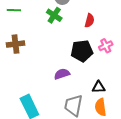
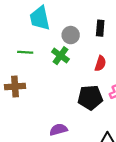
green line: (14, 10) -> (25, 52), moved
purple semicircle: (62, 74) -> (58, 130), moved

